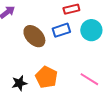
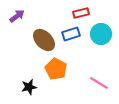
orange pentagon: (46, 77) -> (56, 69), moved

